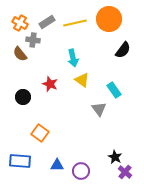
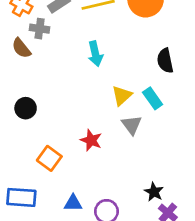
black semicircle: (123, 50) -> (165, 61), moved, turned 132
yellow triangle: (82, 80) -> (122, 96), moved, turned 42
red star: (50, 84) -> (91, 140), moved

